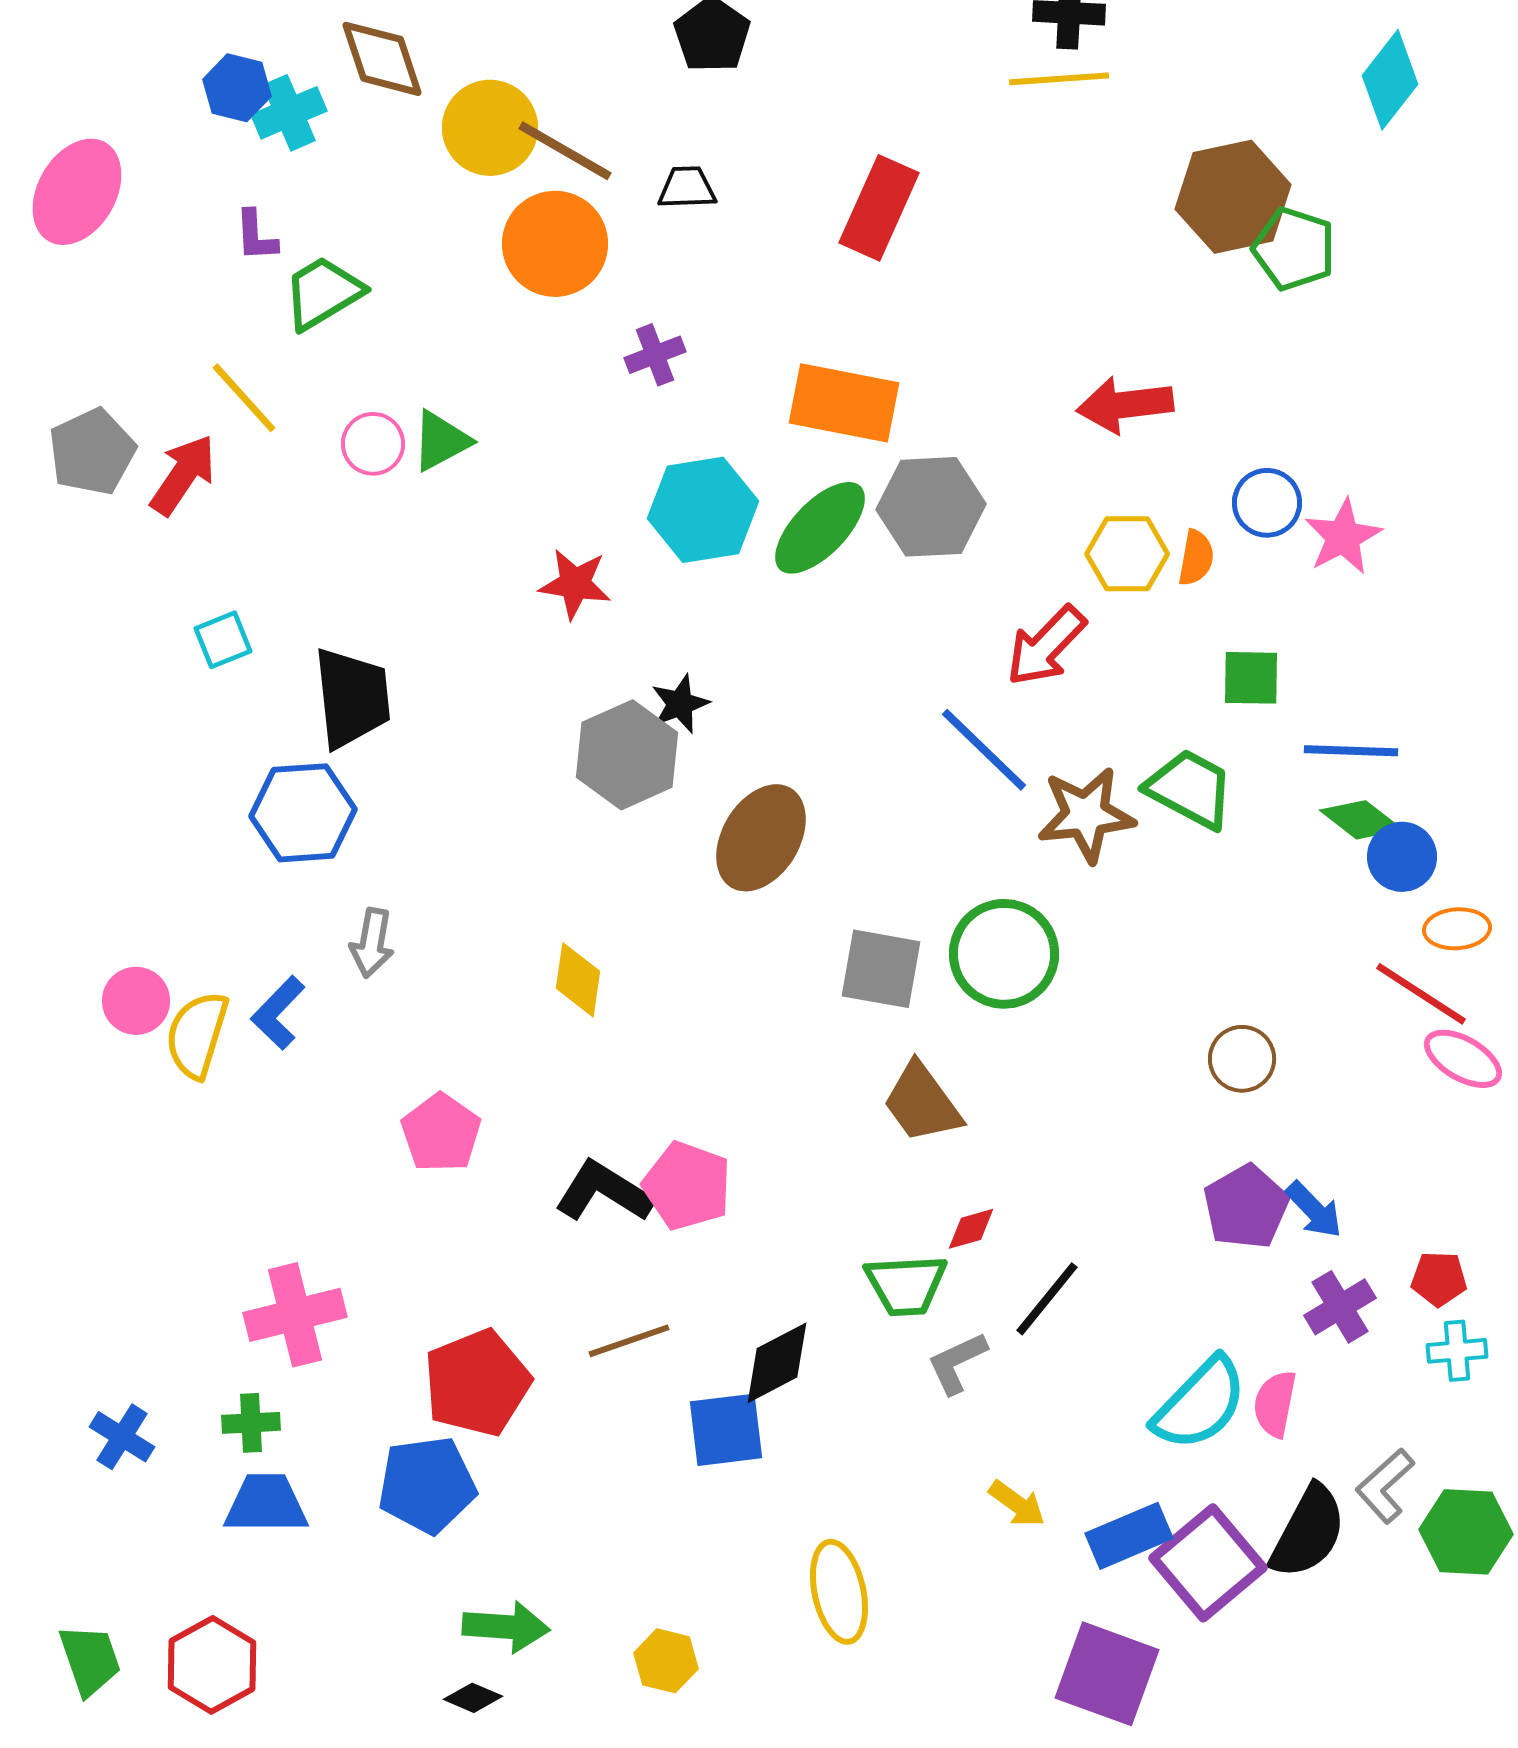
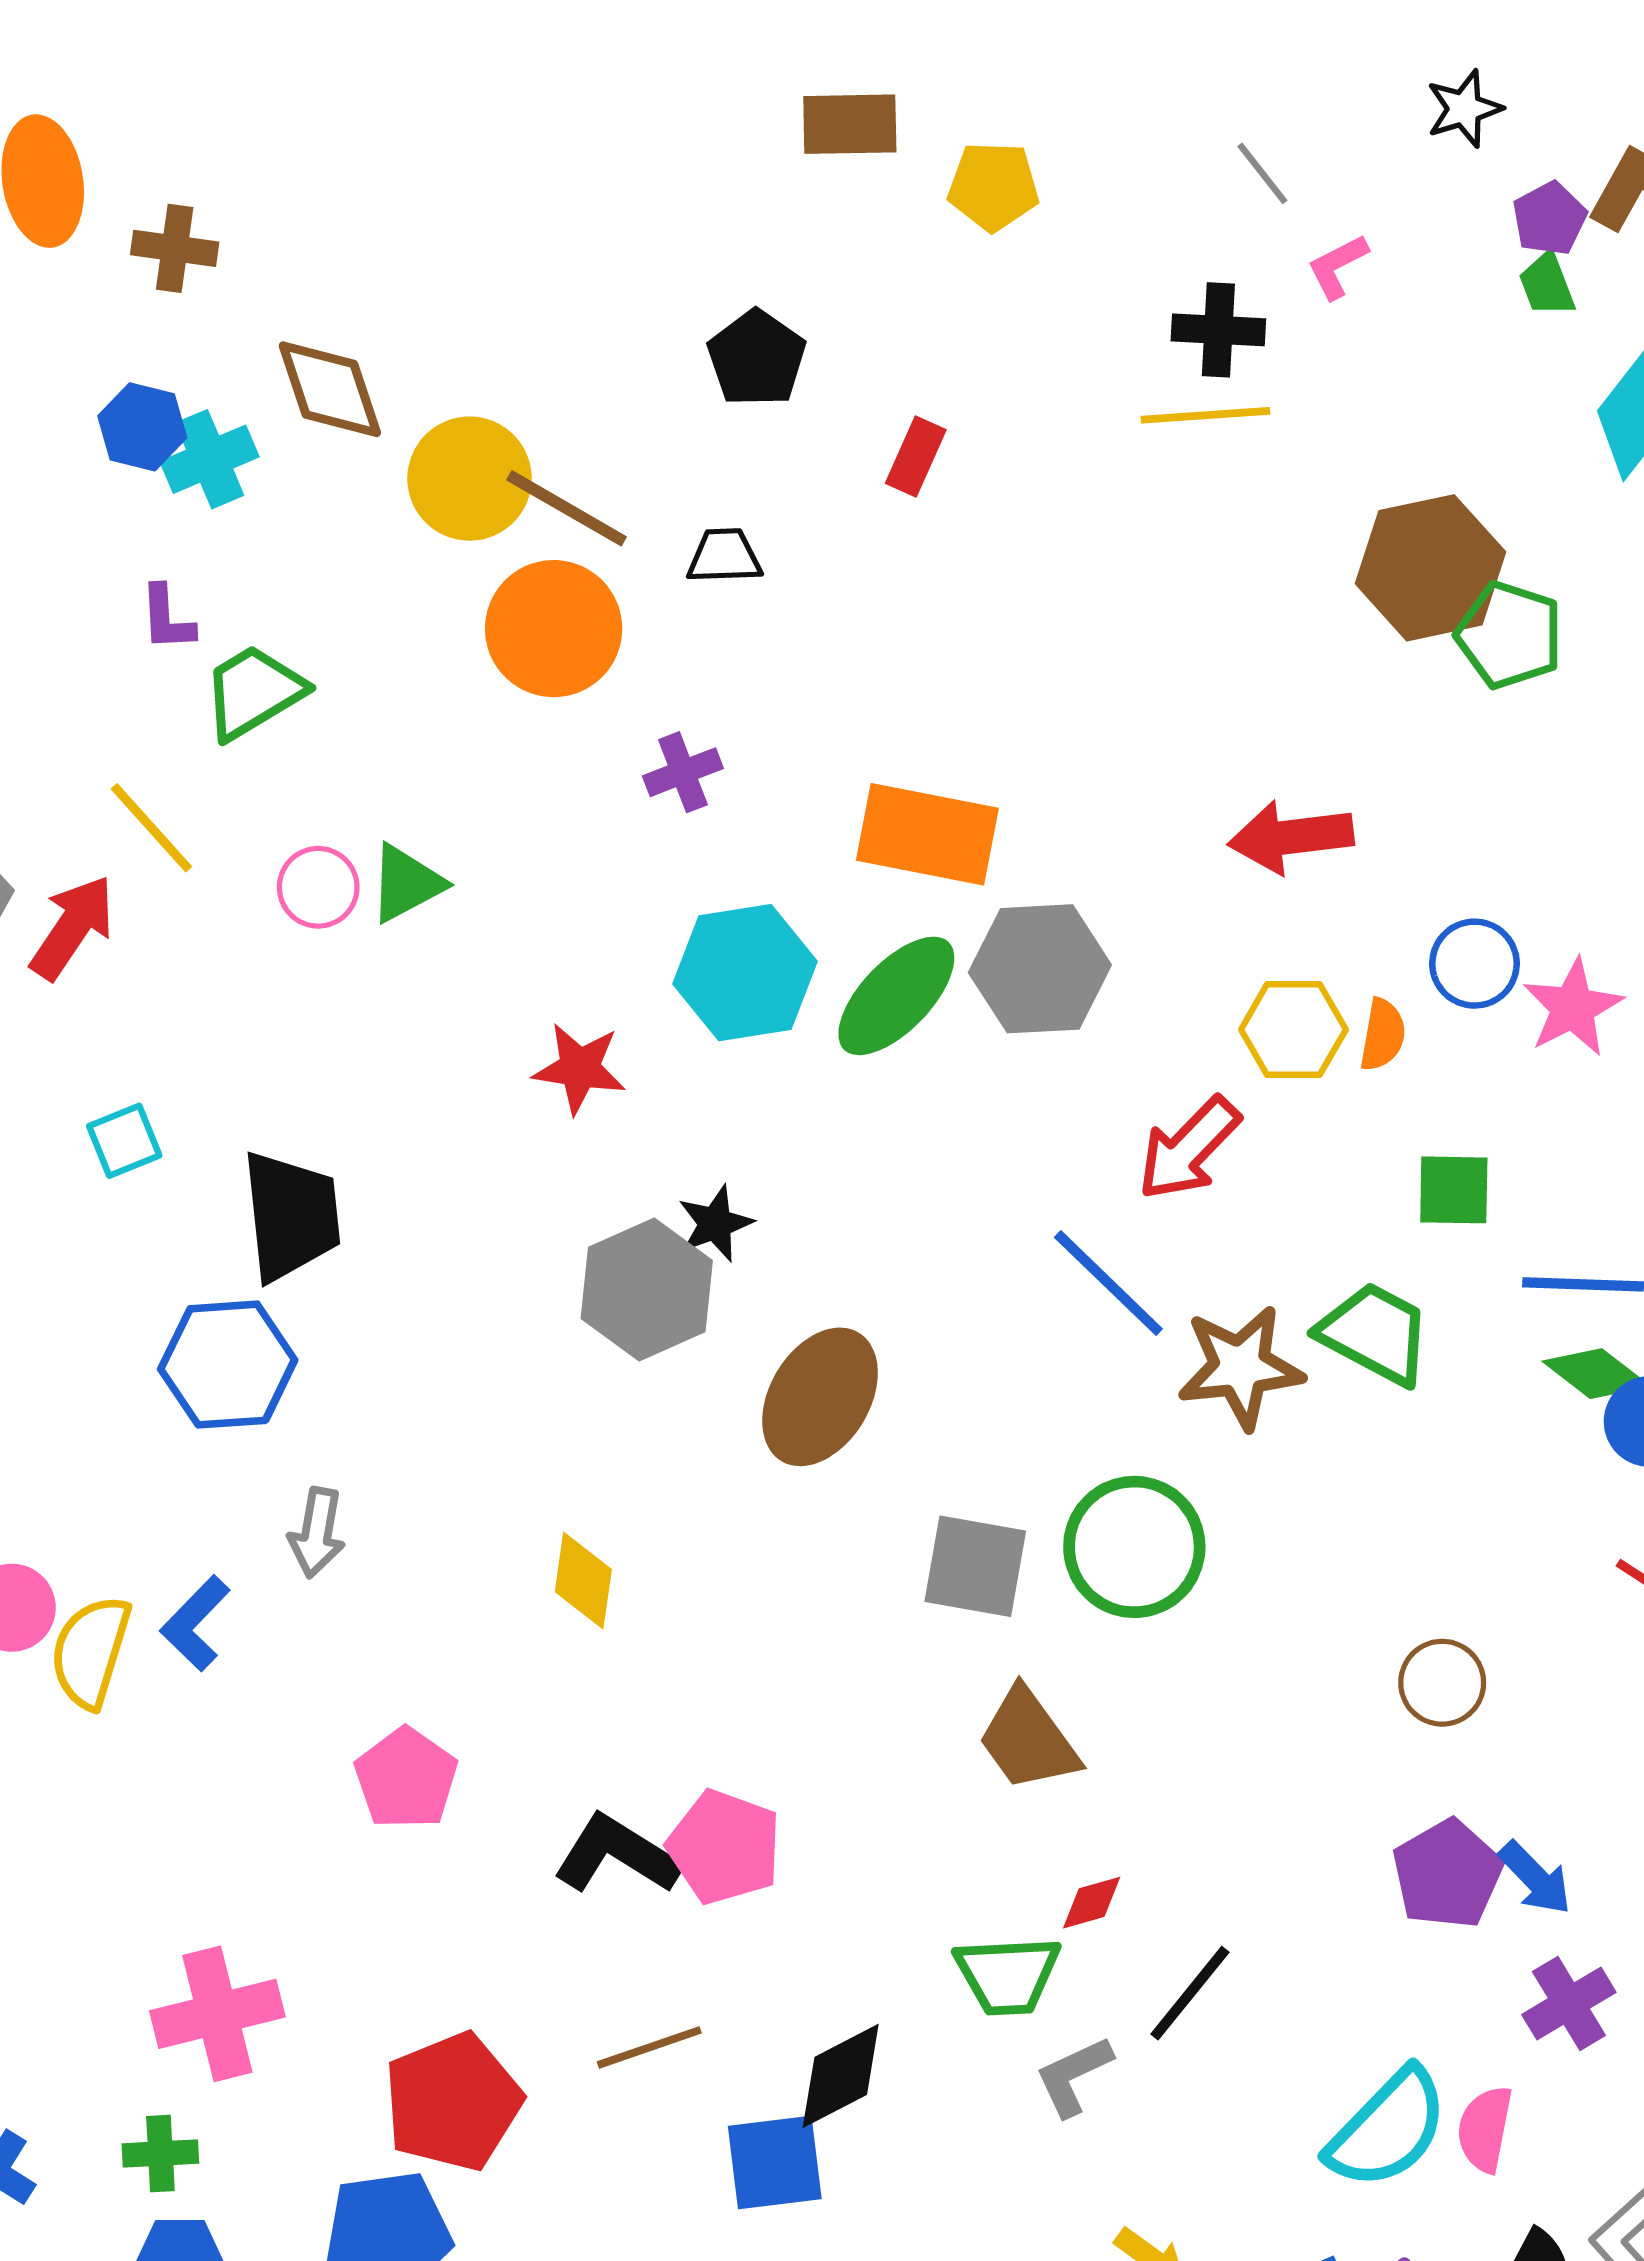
red rectangle: (879, 208) -> (916, 457), moved, size x0.6

